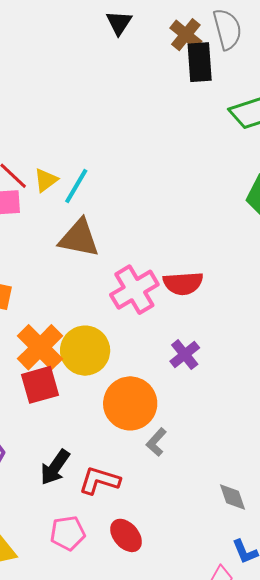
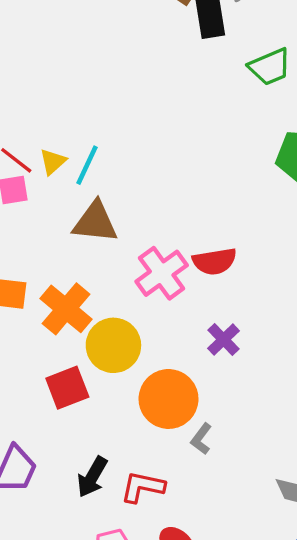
orange cross: (40, 347) -> (66, 309), moved

